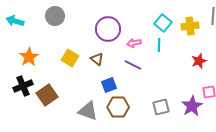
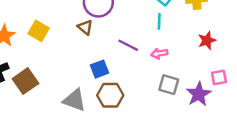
pink arrow: (134, 43) -> (159, 54), moved
yellow square: (70, 58) -> (39, 31), moved
brown triangle: (97, 59) -> (85, 27), moved
gray square: (161, 107) -> (169, 85), moved, turned 30

